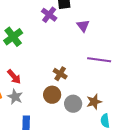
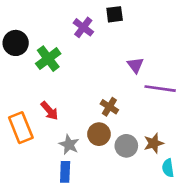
purple cross: (49, 15) -> (83, 27), moved
purple triangle: (83, 26) -> (135, 65), moved
gray star: (15, 97) -> (69, 145), moved

